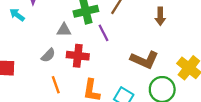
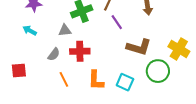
cyan arrow: (17, 15) -> (30, 30), moved
purple line: (103, 33) -> (117, 22), moved

